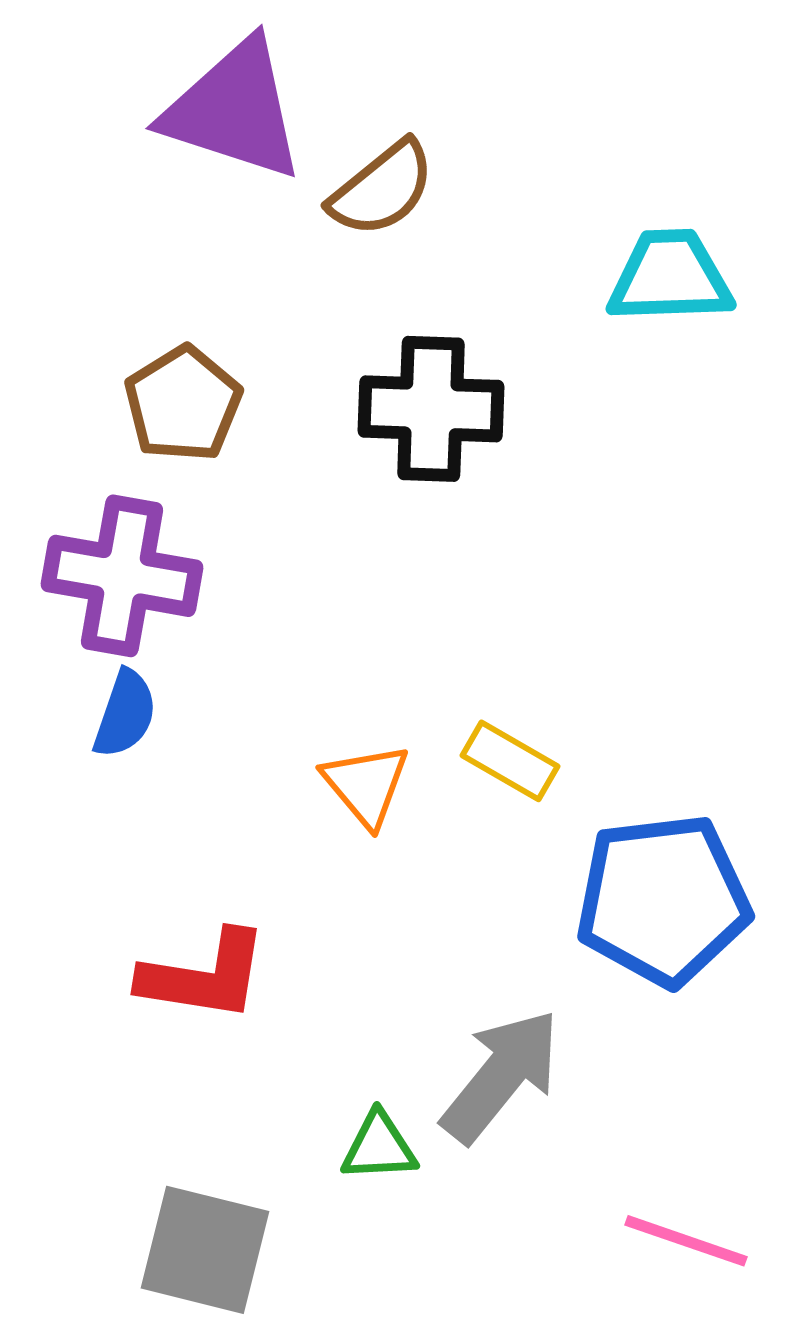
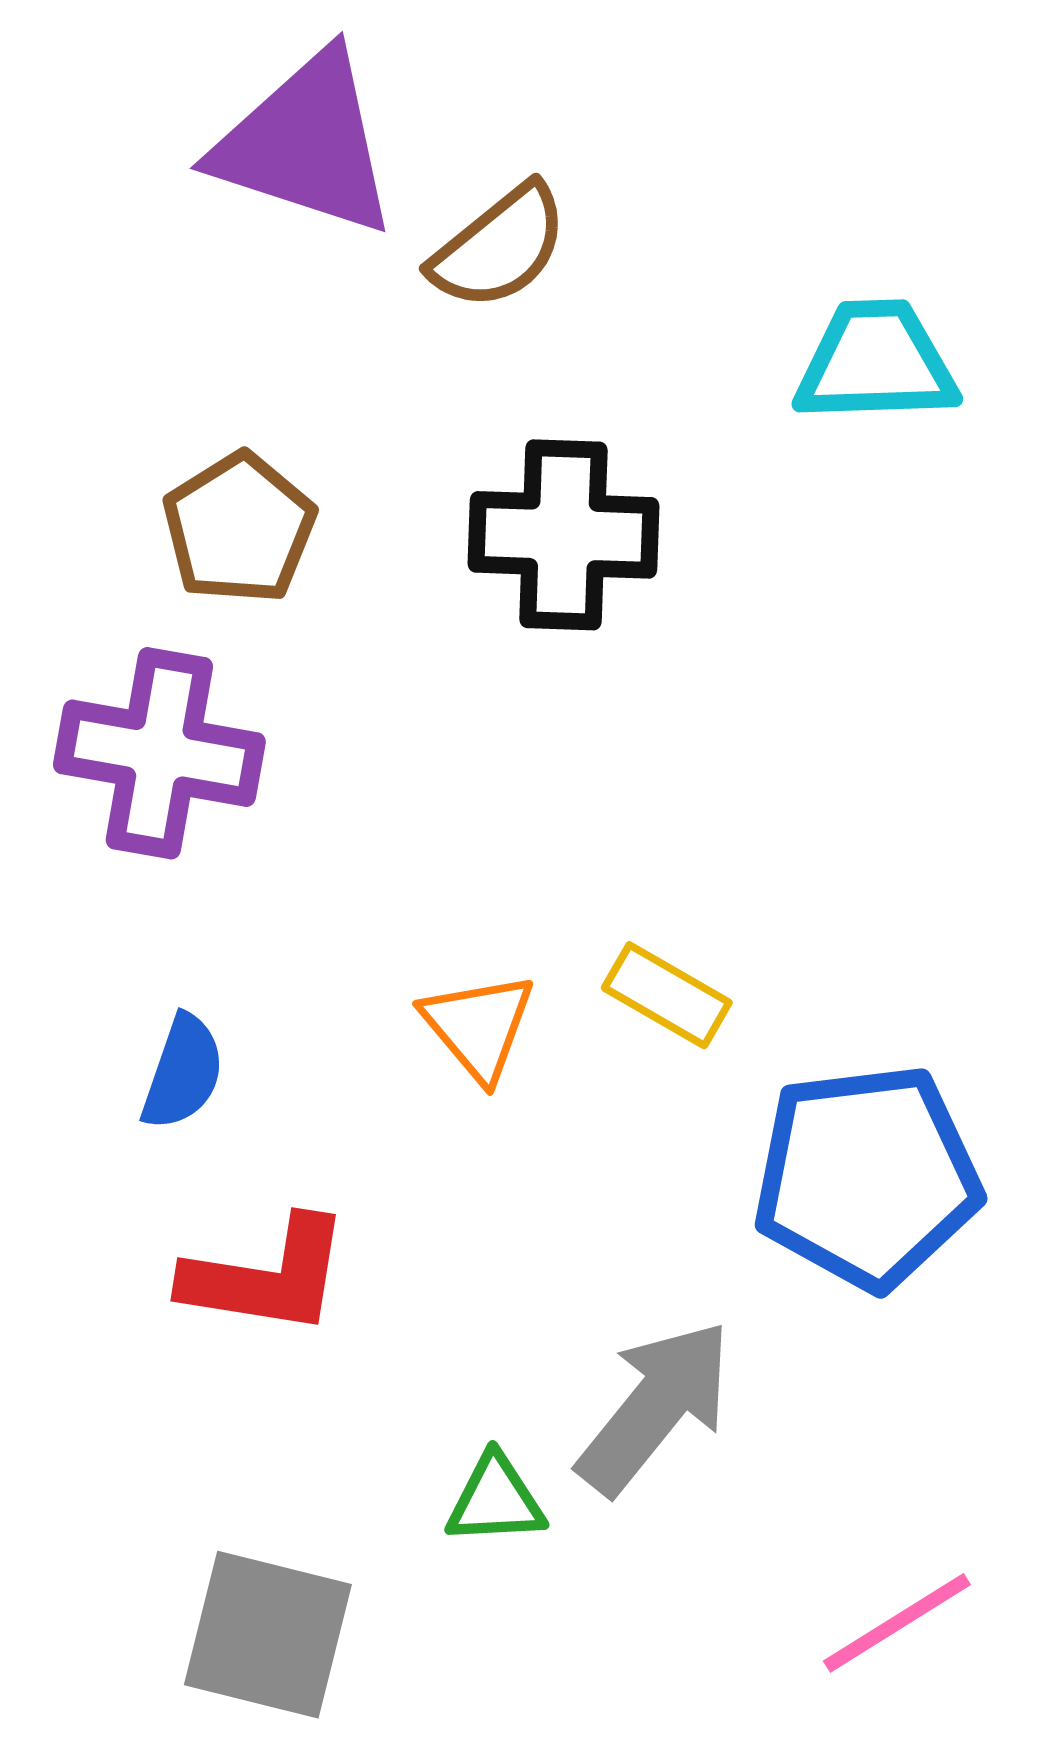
blue semicircle: (125, 714) -> (183, 1072), moved
pink line: (686, 1241) -> (897, 1623), turned -51

